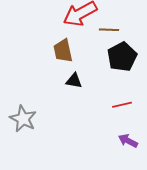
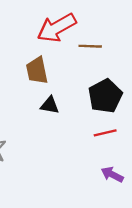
black pentagon: (122, 57) -> (105, 96), moved

